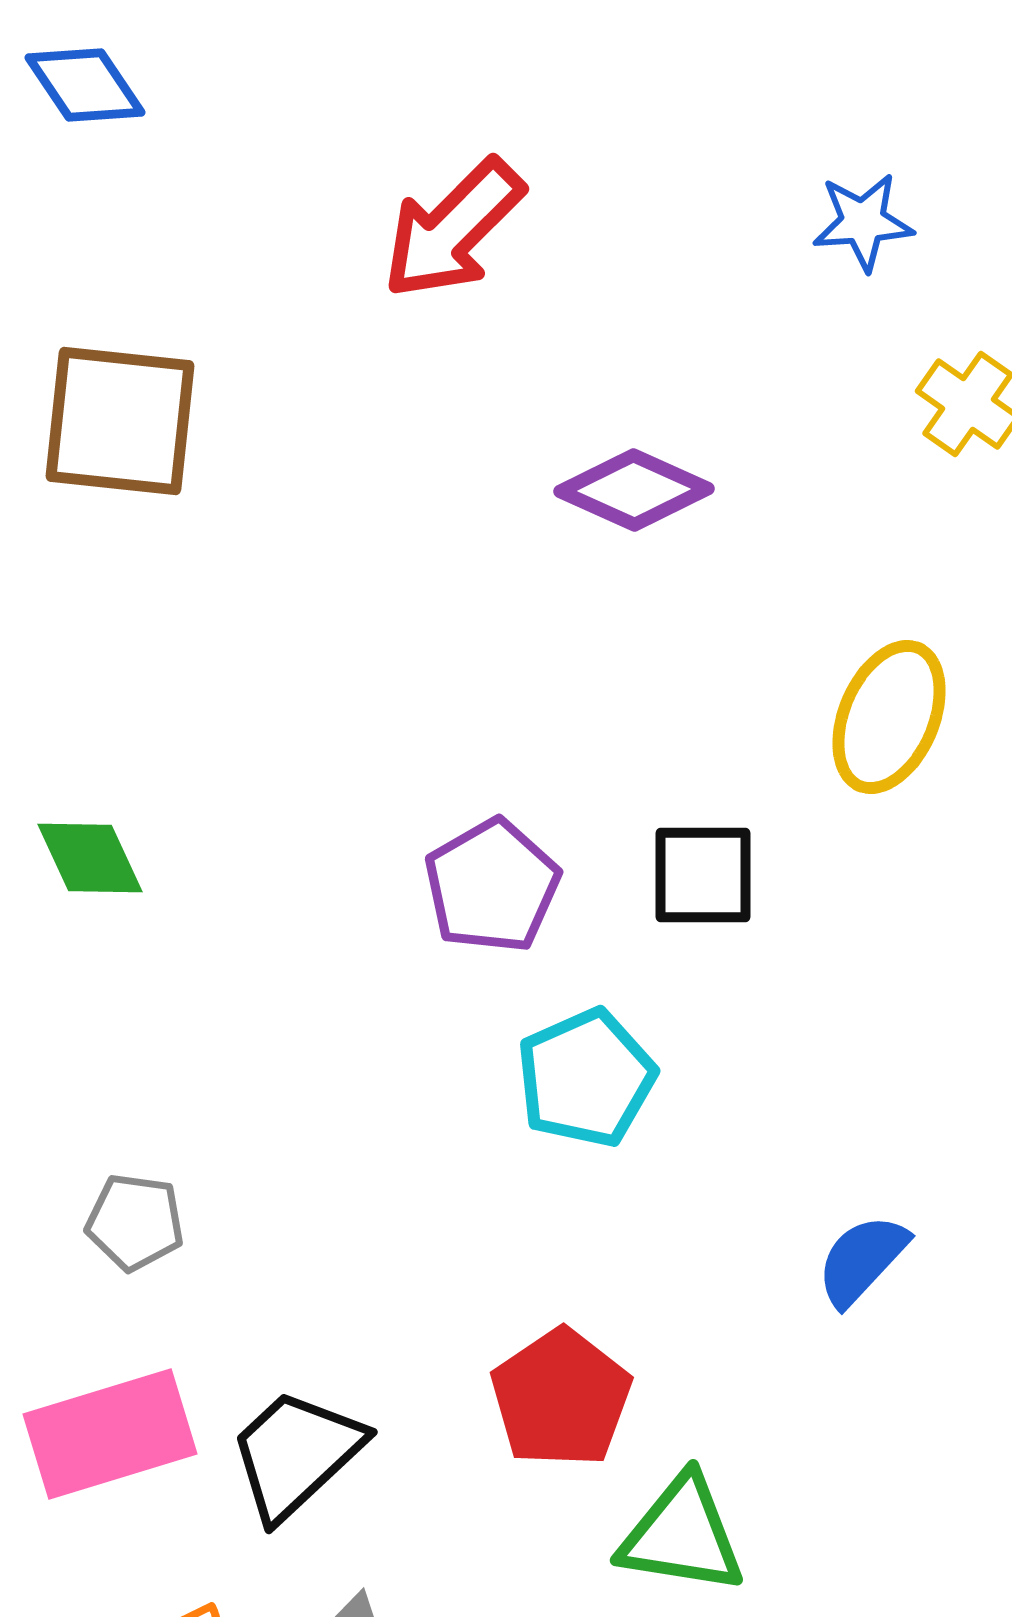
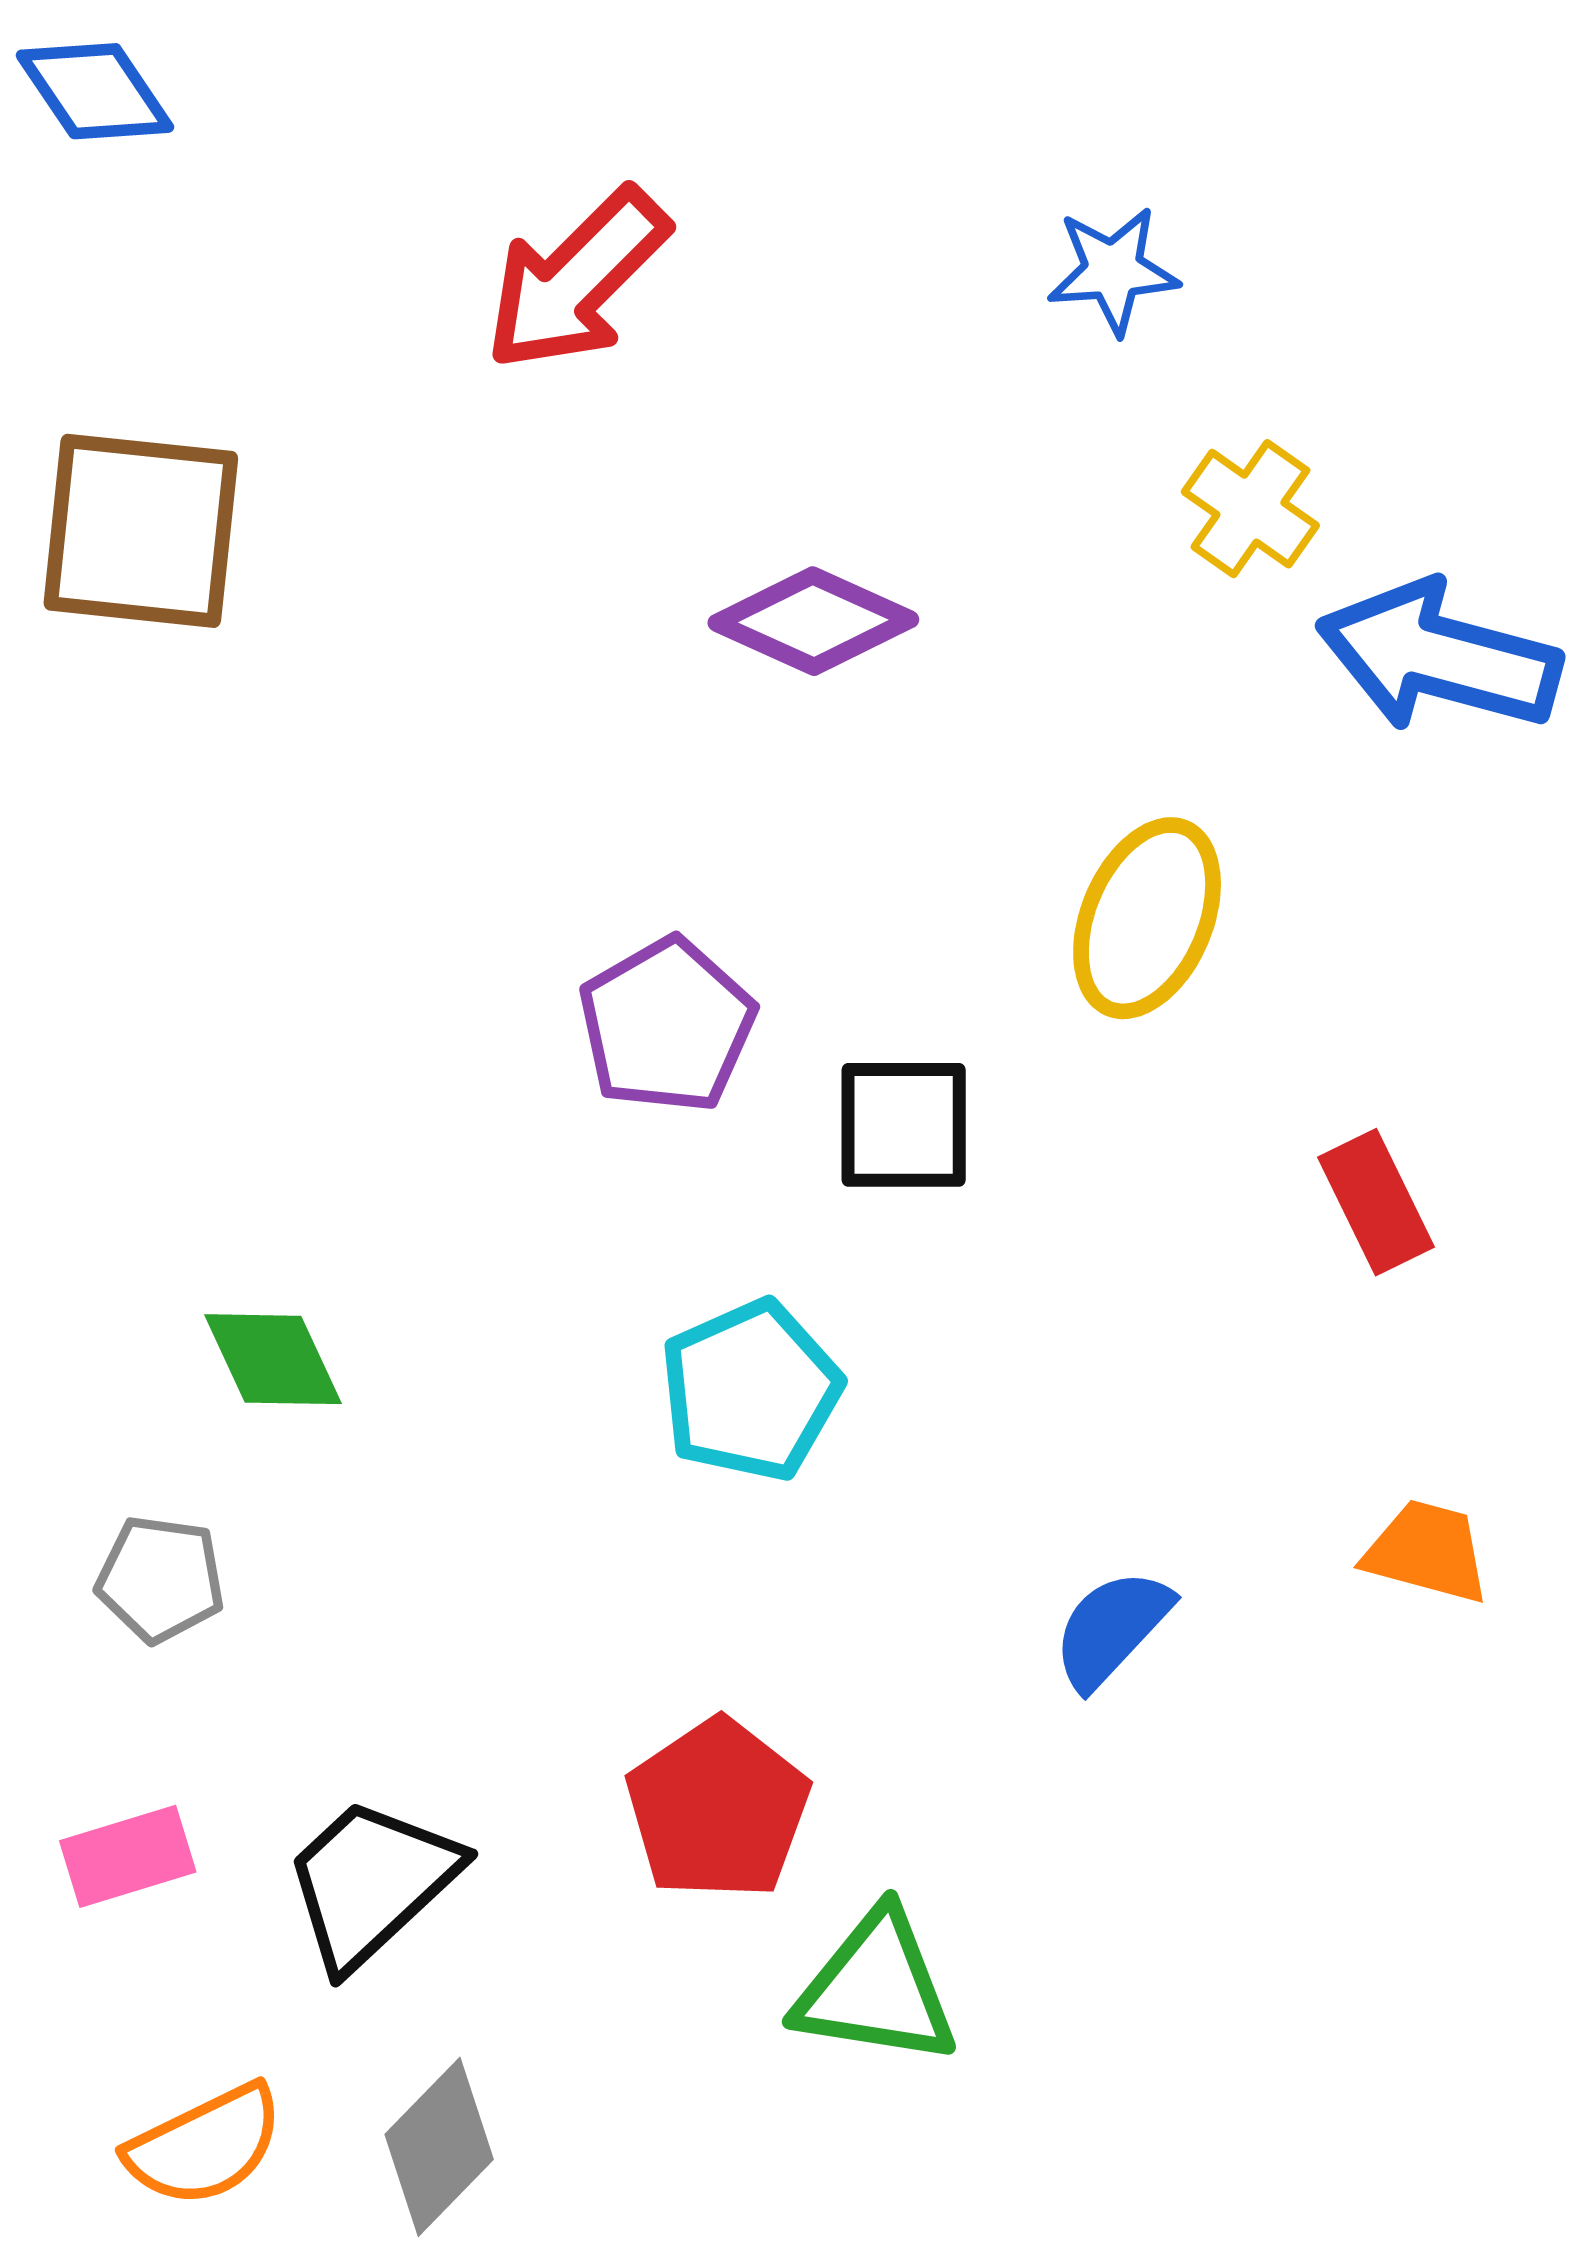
green diamond: (90, 858) -> (273, 1359), moved
purple pentagon: (492, 886) -> (667, 1025), moved
pink rectangle: (110, 1434) -> (128, 1856), size x0.6

